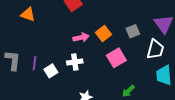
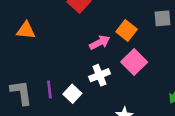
gray square: (133, 31) -> (163, 18), turned 32
pink square: (116, 58) -> (134, 62), moved

